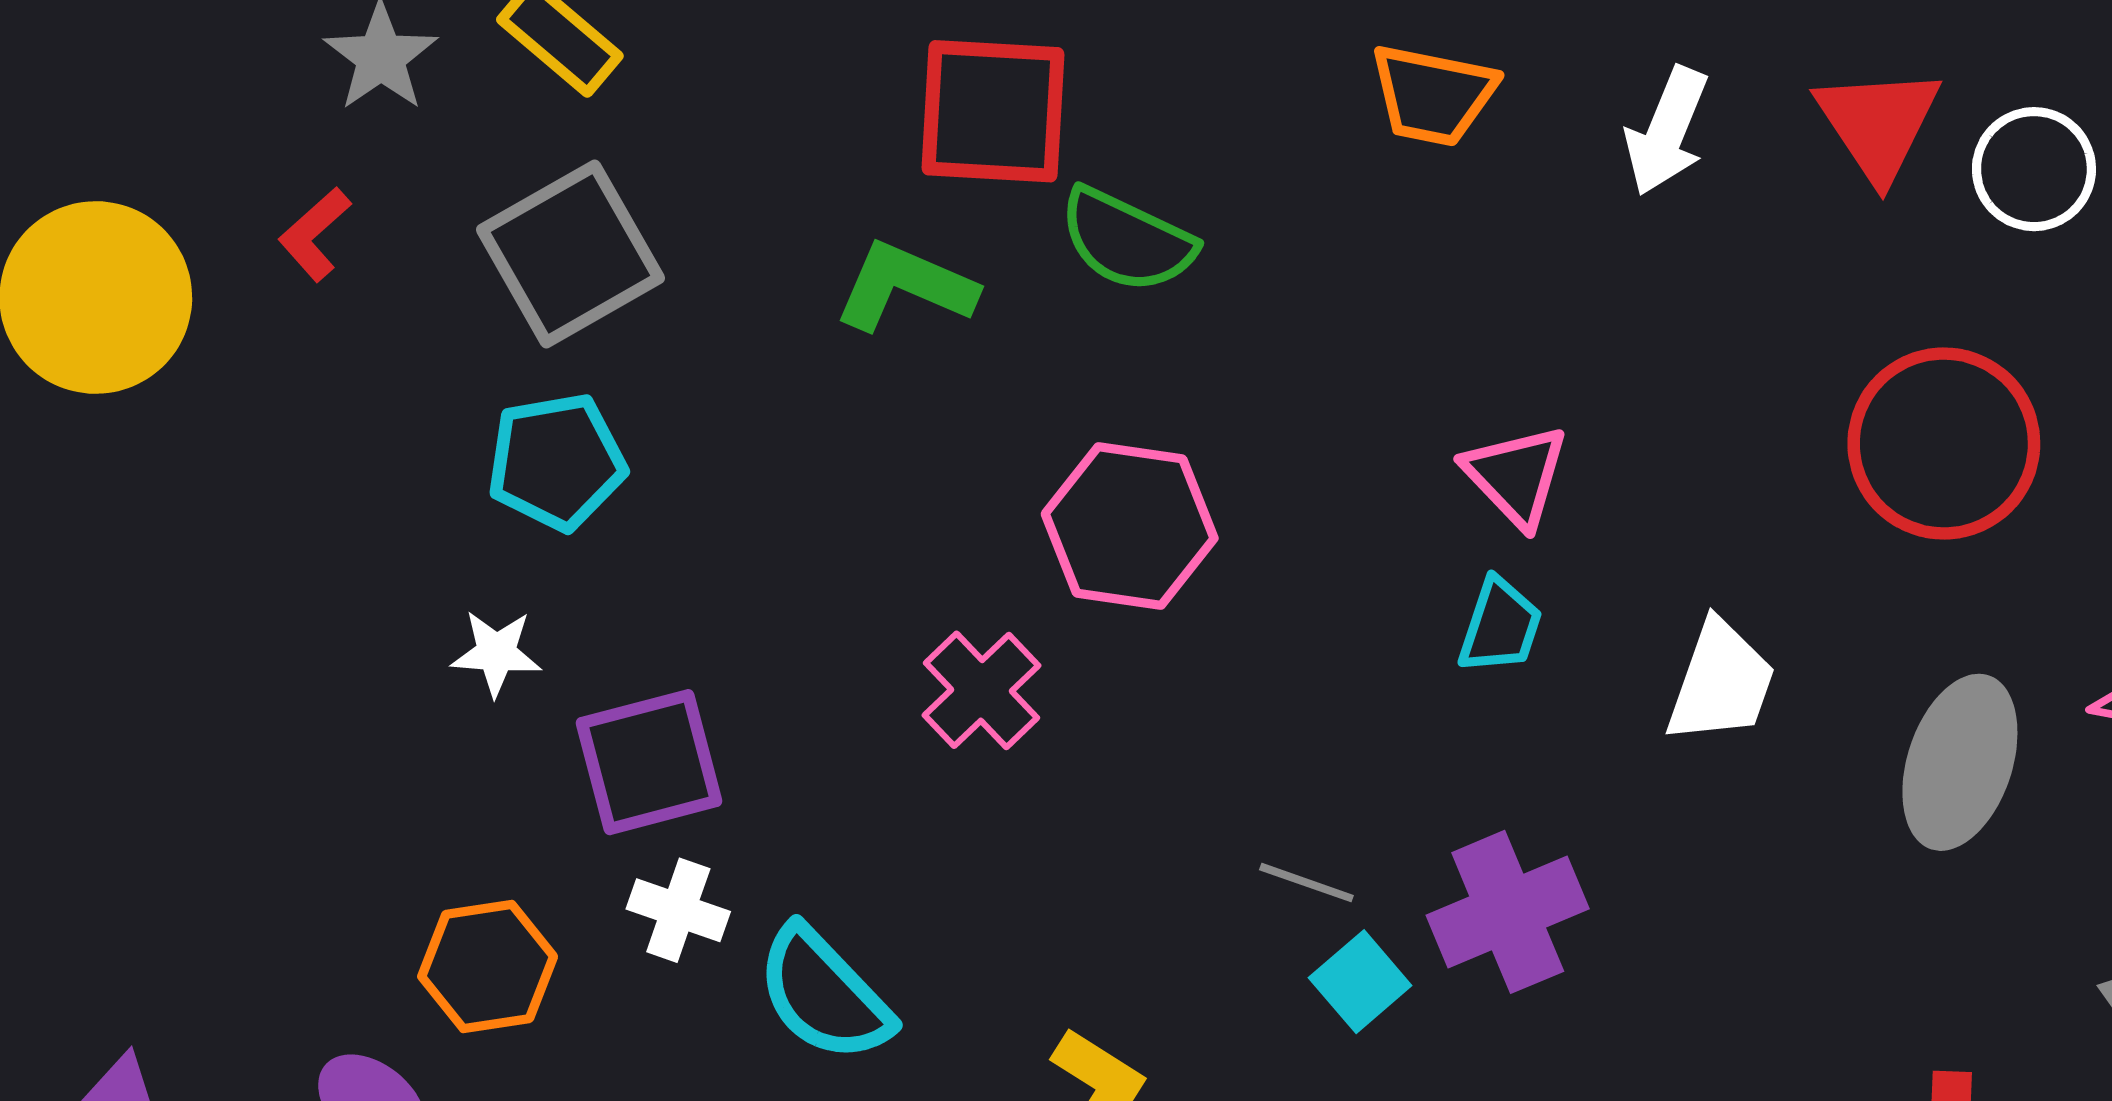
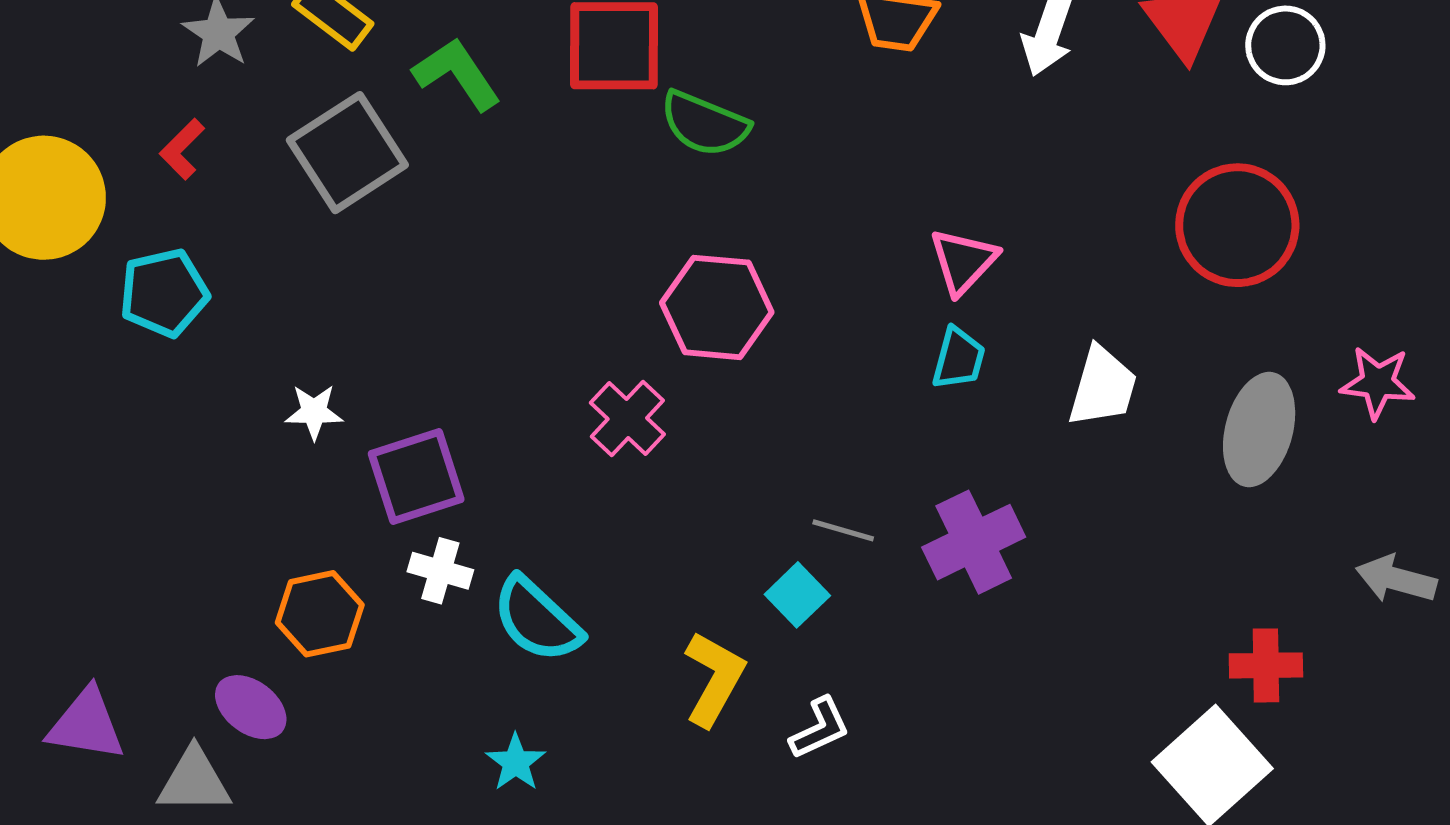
green L-shape: (905, 286) -> (457, 74), moved, turned 36
cyan pentagon: (556, 462) -> (164, 293), moved
pink triangle: (1516, 476) -> (963, 261), turned 30
cyan square: (1360, 982) -> (797, 595), moved

